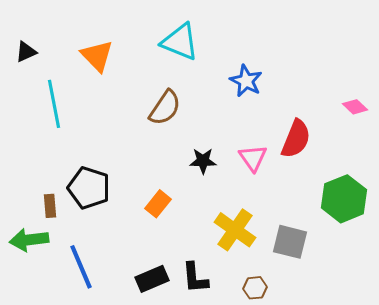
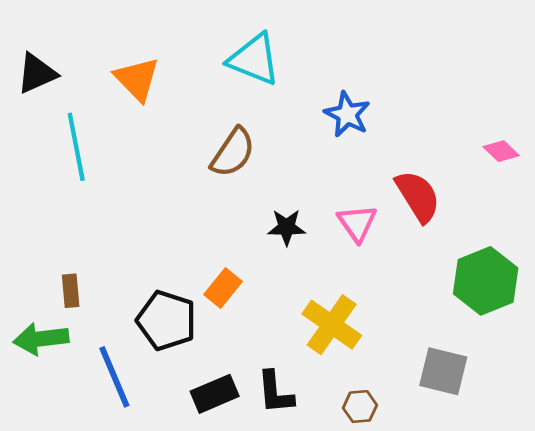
black triangle: (26, 52) -> (37, 73), size x1.4
red semicircle: (296, 139) -> (418, 196), turned -54
black pentagon: (89, 188) -> (167, 320), moved
gray square: (290, 242) -> (443, 371), moved

